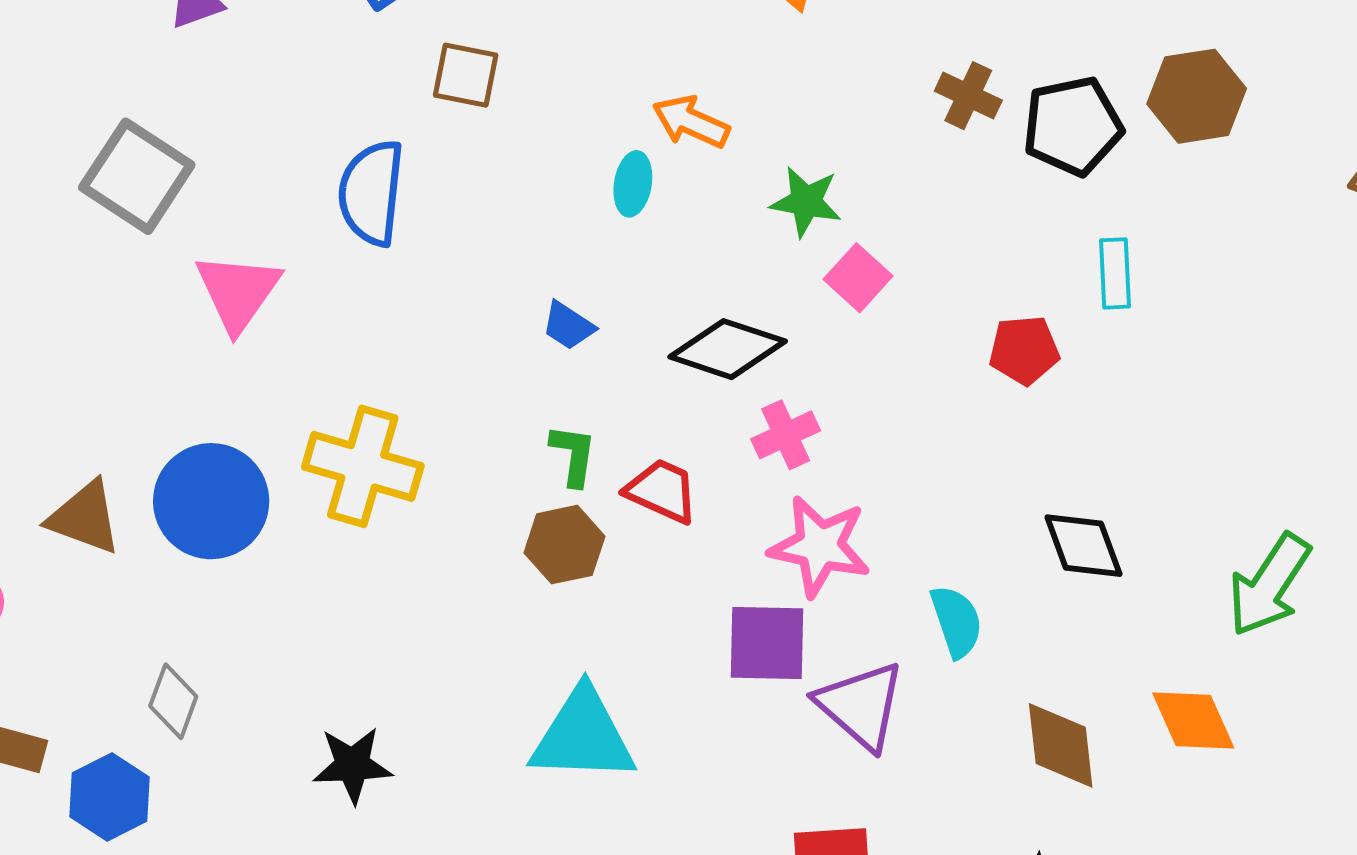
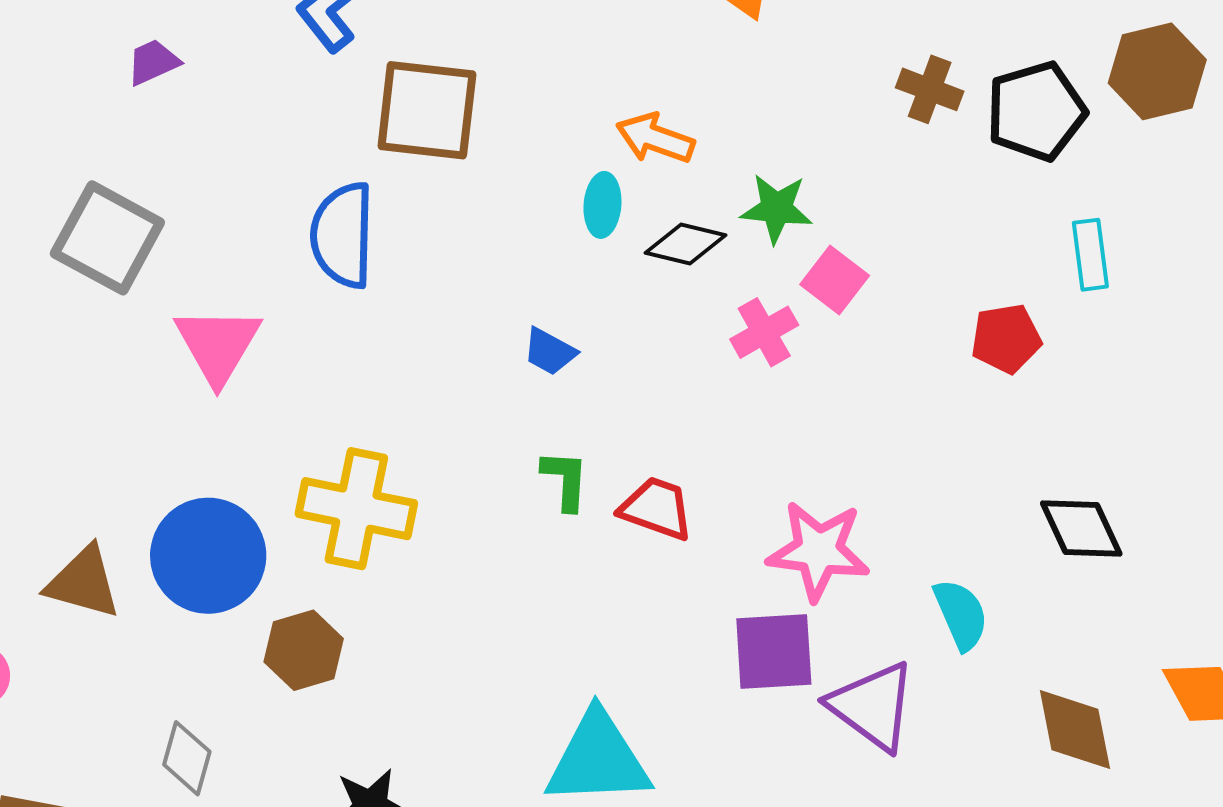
brown square: (466, 75) -> (427, 110), size x1.6
black diamond: (728, 349) -> (685, 244), moved, size x0.7
pink cross: (786, 435) -> (764, 332), moved
brown hexagon: (564, 545) -> (304, 650), moved

